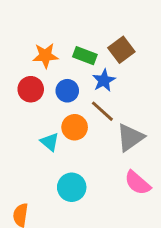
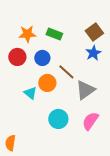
brown square: (121, 50) -> (94, 32), moved
blue star: (104, 80) -> (93, 53), moved
pink semicircle: (138, 183) -> (90, 121), turned 84
cyan circle: (72, 187) -> (58, 119), moved

